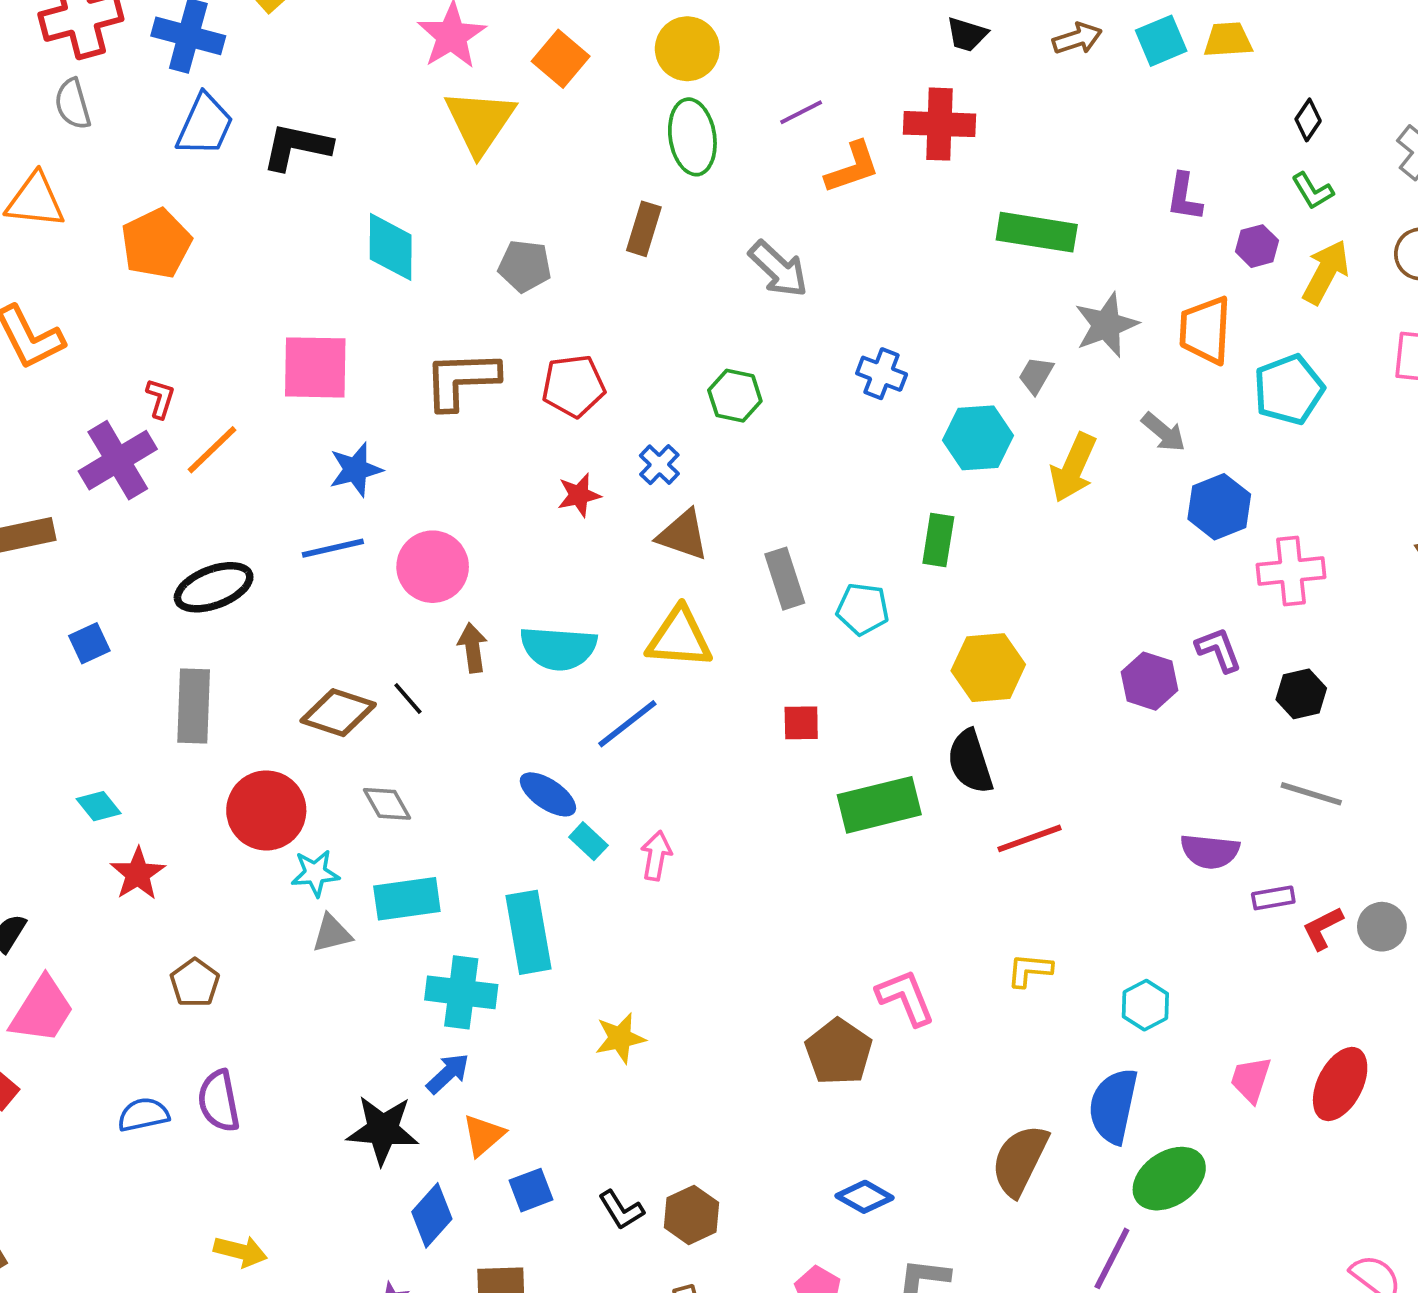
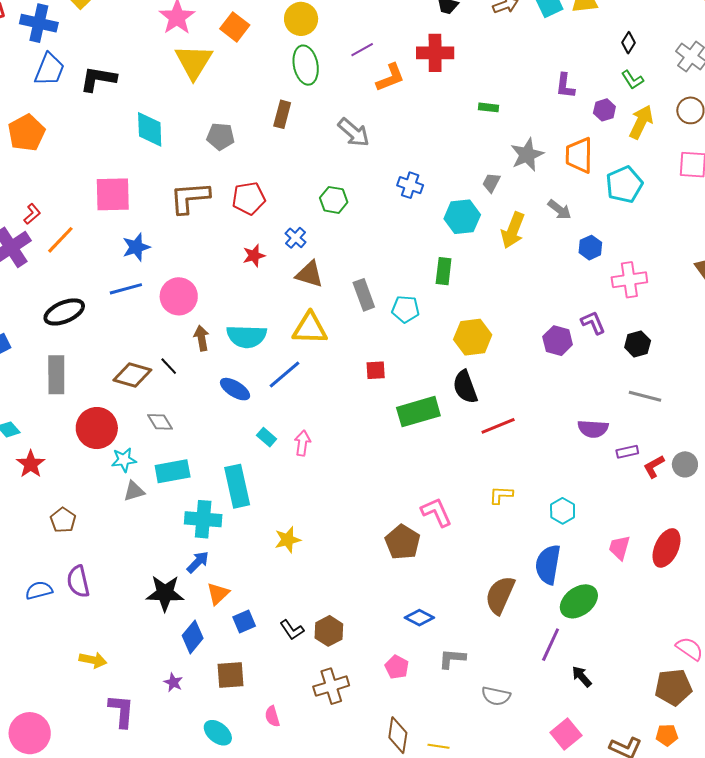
green rectangle: (1037, 232) -> (488, 107), size x0.5
red L-shape: (160, 398) -> (32, 214), turned 35
blue hexagon: (1219, 507) -> (590, 248), size x0.7
blue ellipse: (548, 794) -> (235, 389), moved

